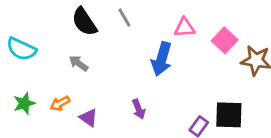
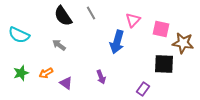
pink triangle: (184, 28) -> (133, 20), turned -42
pink square: (225, 40) -> (161, 29), turned -30
black square: (229, 115) -> (164, 64), moved

